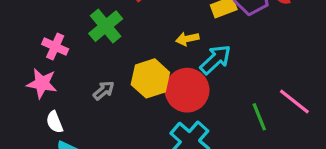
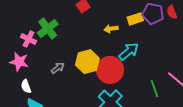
green cross: (106, 26) -> (48, 29), moved
yellow arrow: (187, 39) -> (111, 29), moved

